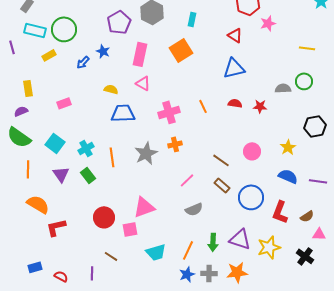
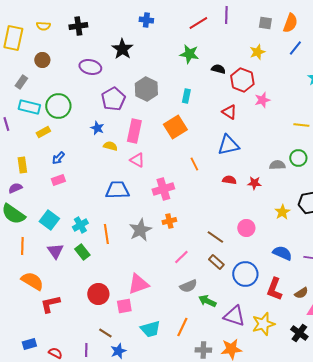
blue arrow: (83, 62) -> (58, 158), moved
yellow semicircle: (111, 89) -> (110, 146), moved
orange line: (203, 106) -> (194, 164), moved
yellow star: (288, 147) -> (282, 212), moved
green arrow: (213, 242) -> (207, 301), moved, turned 114
blue star: (187, 274) -> (118, 351), moved

